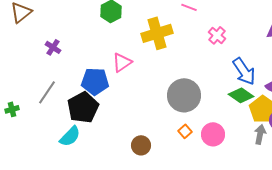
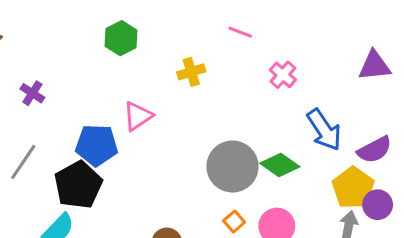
yellow cross: (157, 33) -> (191, 72), size x0.6
green diamond: (241, 95) -> (280, 165), moved

